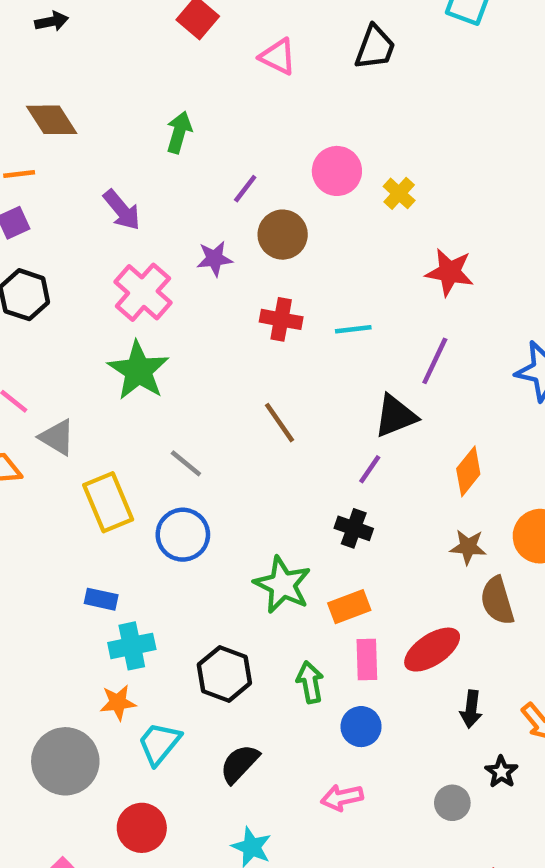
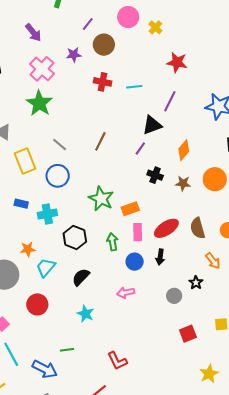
brown line: (280, 423) -> (100, 141), moved, turned 60
black cross: (354, 528) -> (155, 175), moved
brown semicircle: (497, 601) -> (198, 228), moved
cyan cross: (132, 646) -> (47, 214), moved
black arrow: (471, 709) -> (160, 257), moved

